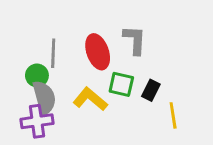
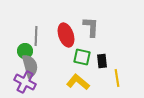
black rectangle: (151, 90) -> (102, 61), turned -32
yellow L-shape: (90, 99) -> (78, 82), moved
purple cross: (37, 121) -> (25, 82), turned 35

